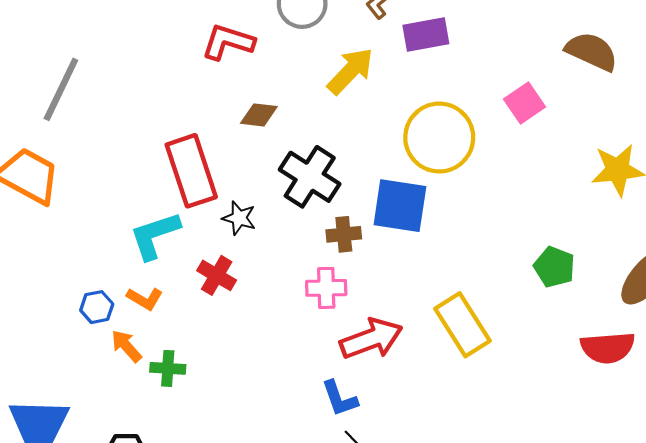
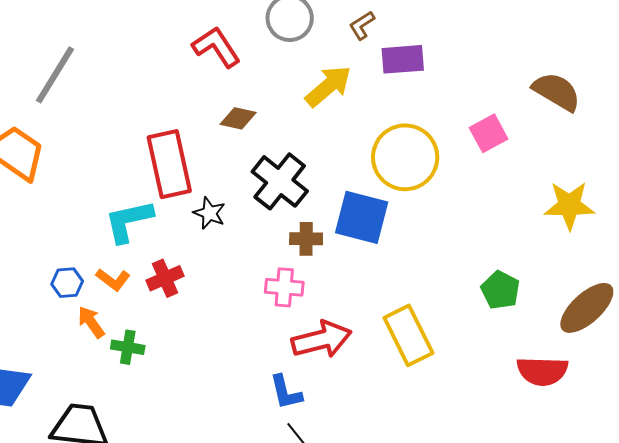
red L-shape: (228, 42) -> (216, 47), turned 33
red cross: (217, 275) -> (165, 278), moved, turned 30

